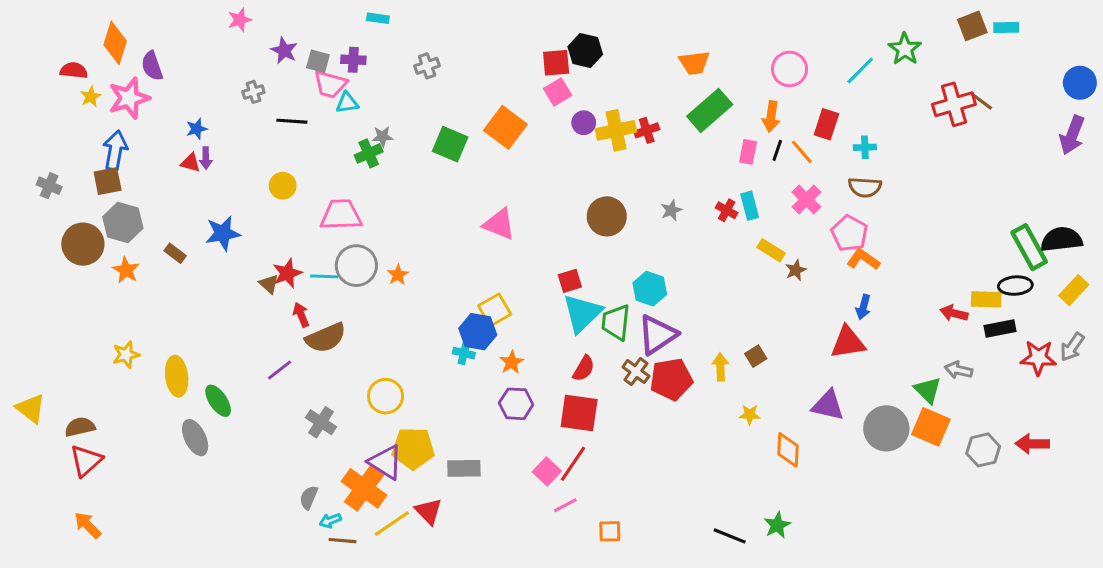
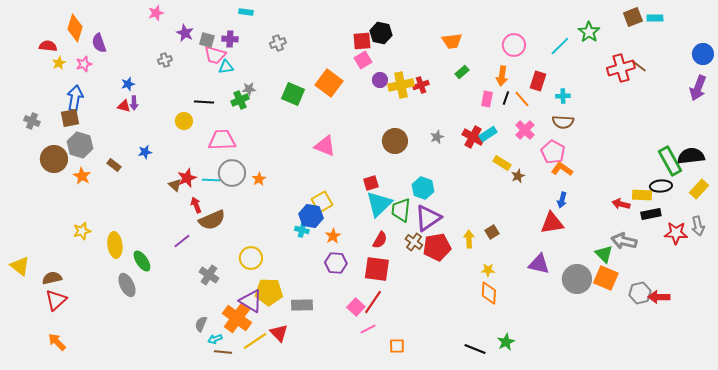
pink star: (129, 98) -> (84, 64), size x0.6
green rectangle: (710, 110) -> (462, 72), size x0.5
black line: (292, 121) -> (204, 102), moved
cyan rectangle: (750, 206) -> (488, 134), turned 72
red cross: (727, 210) -> (473, 137), size x1.5
blue star: (223, 233) -> (145, 152), size x0.6
gray arrow: (1072, 347) -> (698, 226), turned -48
gray arrow: (959, 370) -> (624, 241), size x1.4
red arrow: (1032, 444) -> (659, 297), moved
orange diamond: (788, 450) -> (489, 293), moved

